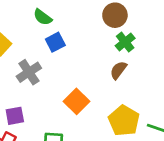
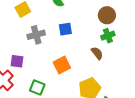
blue square: (55, 42) -> (65, 29), moved
brown semicircle: (118, 70) -> (97, 53), turned 88

